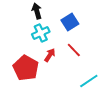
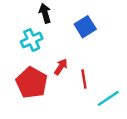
cyan cross: (41, 33) -> (32, 40), moved
red line: (74, 50) -> (84, 79), moved, turned 35

